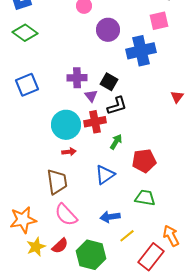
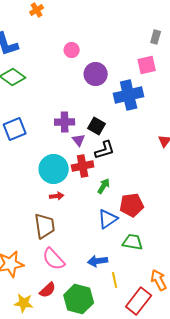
blue triangle: (105, 175) -> (108, 219), moved
yellow line: (127, 236) -> (115, 280), turned -63
yellow star: (36, 247) -> (24, 303), moved, turned 30

